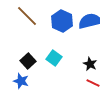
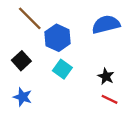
blue hexagon: (62, 21) -> (58, 38), moved
black square: (28, 61) -> (21, 61), moved

